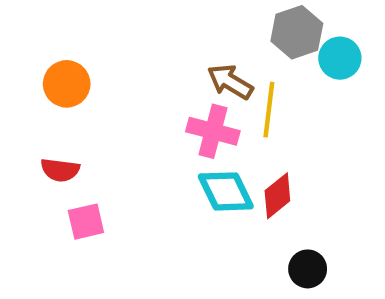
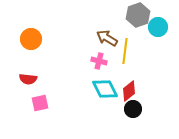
pink cross: (213, 131) -> (99, 61), size x0.7
black circle: (308, 269) -> (133, 109), moved

